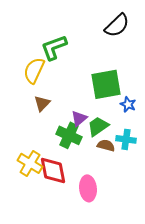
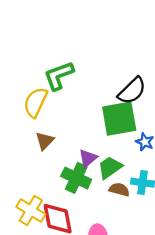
black semicircle: (117, 25) -> (132, 91), moved

